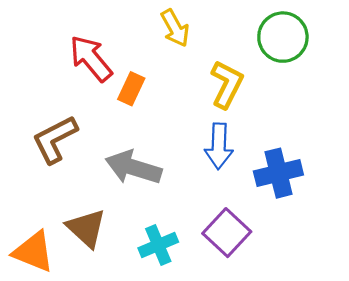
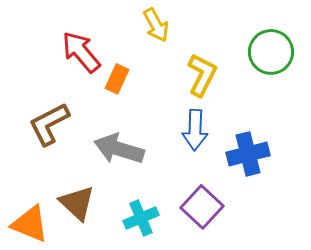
green circle: (283, 37) -> (271, 52), moved

